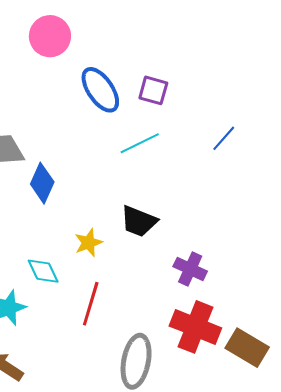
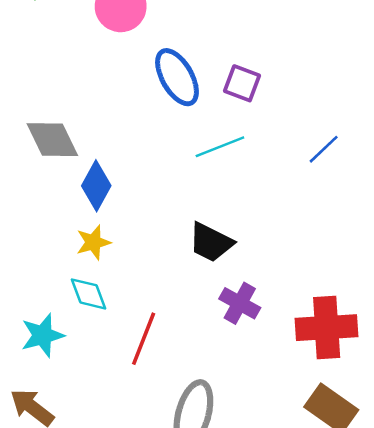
yellow star: (88, 243) -> (93, 242), moved
purple cross: (190, 269) -> (240, 303), moved
red cross: (195, 327) -> (327, 328), moved, turned -30

